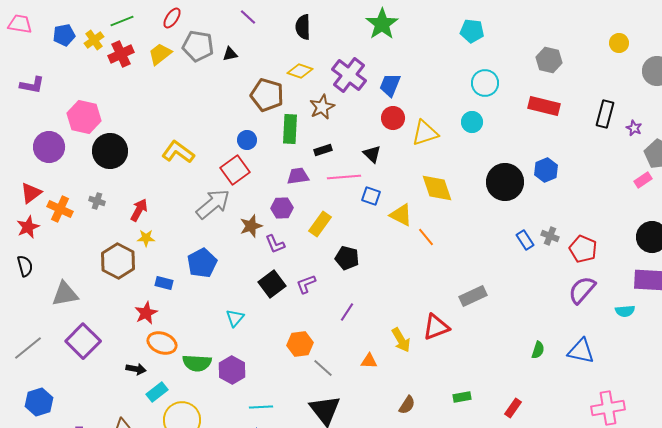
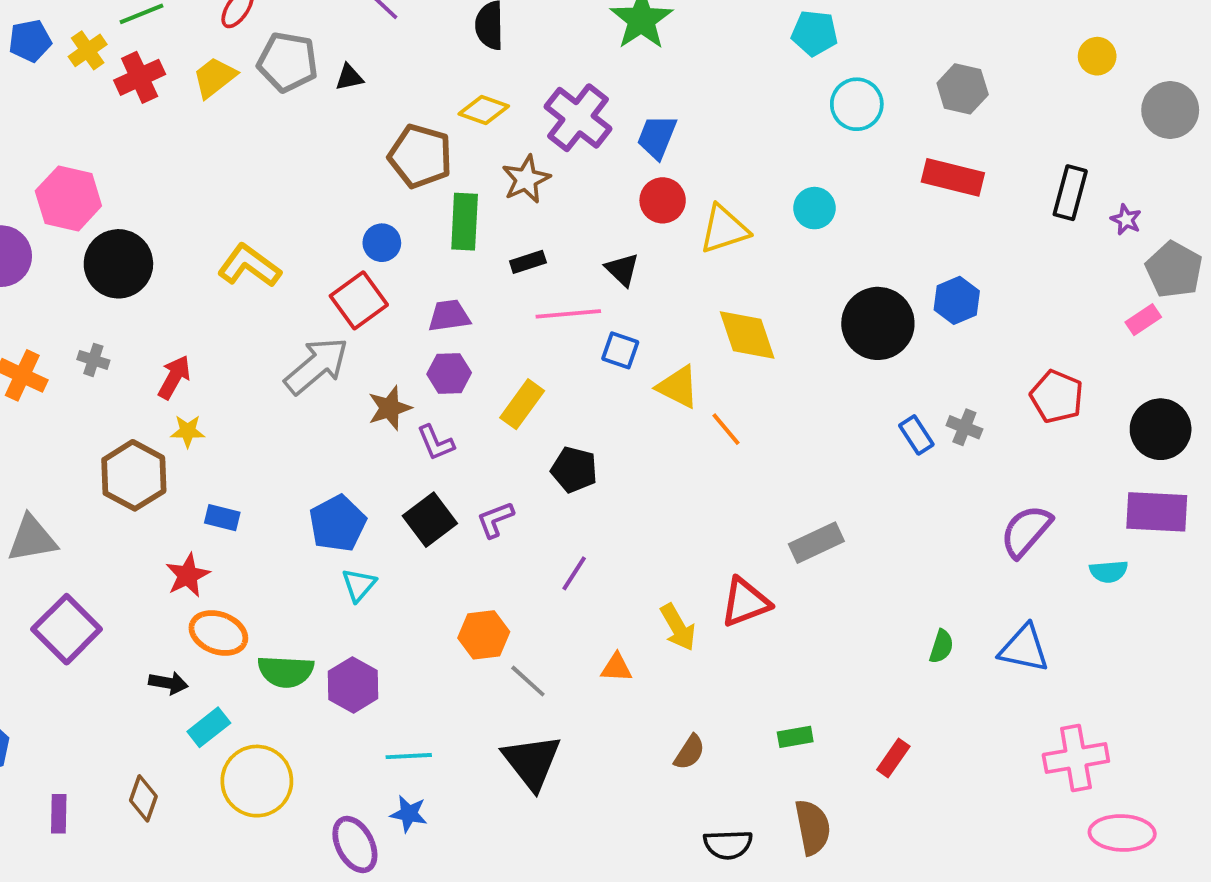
cyan circle: (485, 83) -> (857, 104), moved
purple trapezoid: (298, 176) -> (449, 316), moved
red pentagon: (583, 249) -> (1057, 397), moved
blue pentagon: (202, 263) -> (338, 523), moved

